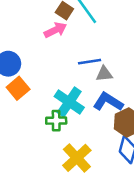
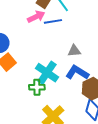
blue line: (90, 62) -> (53, 21), moved

